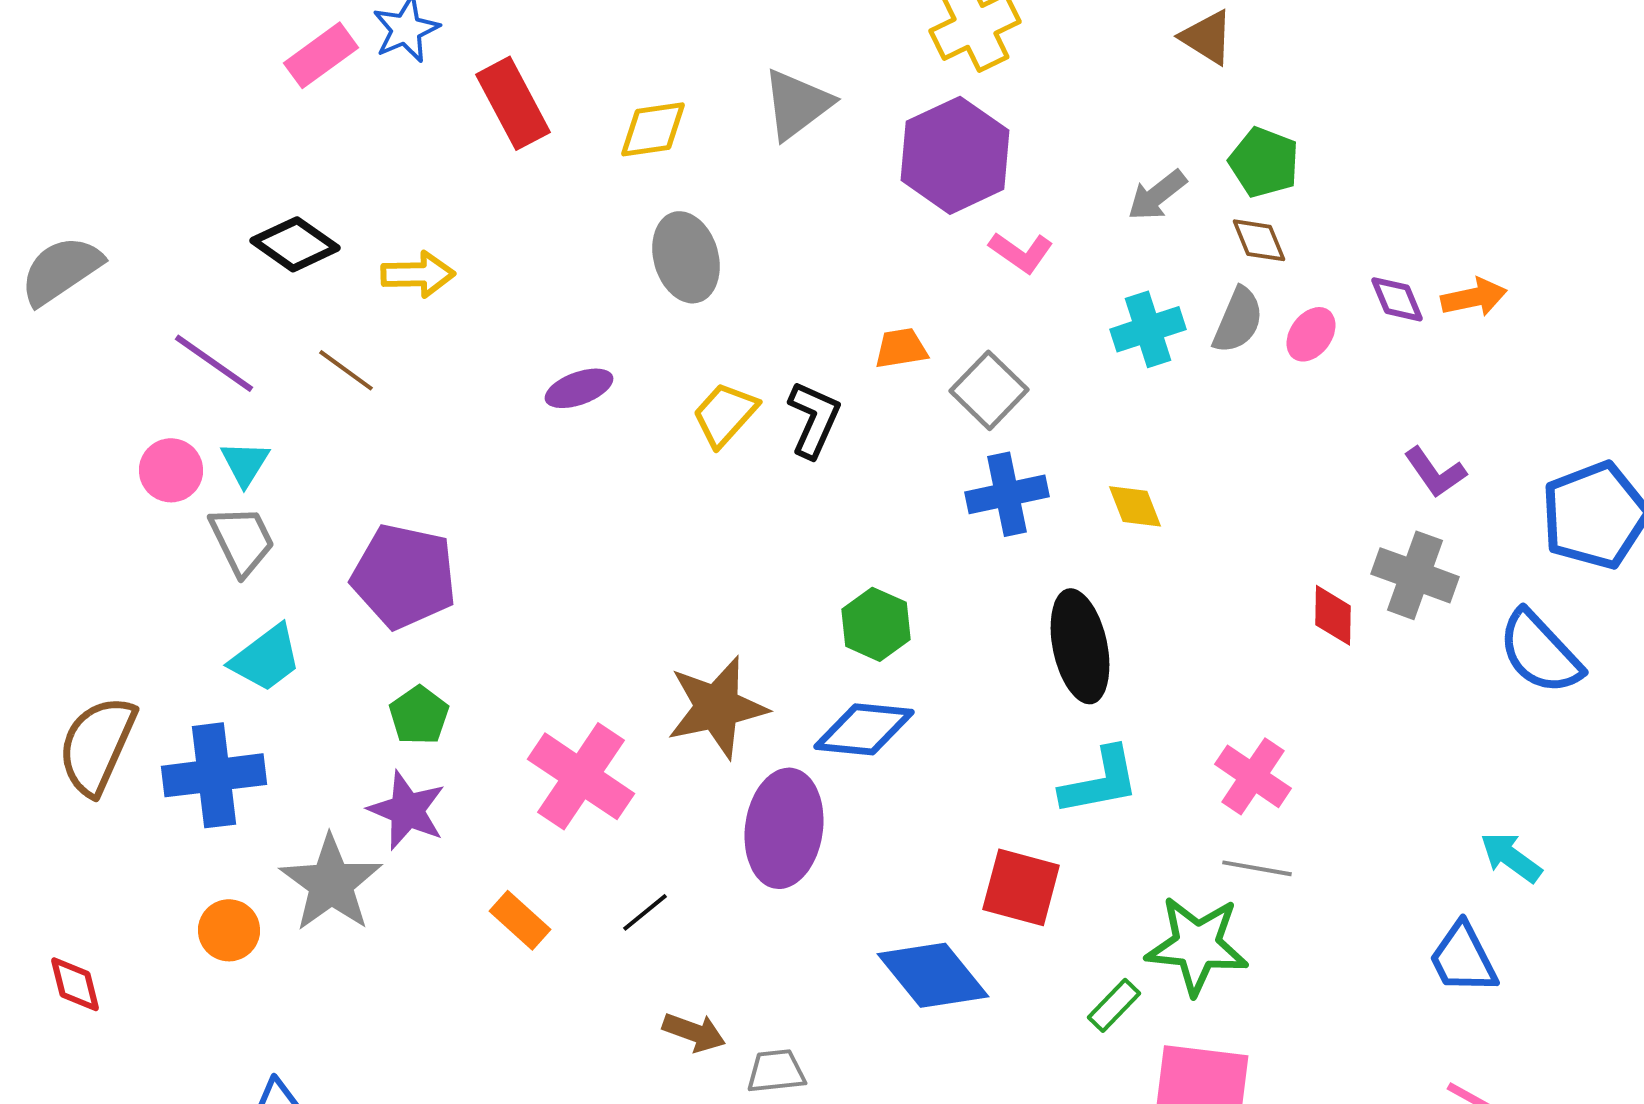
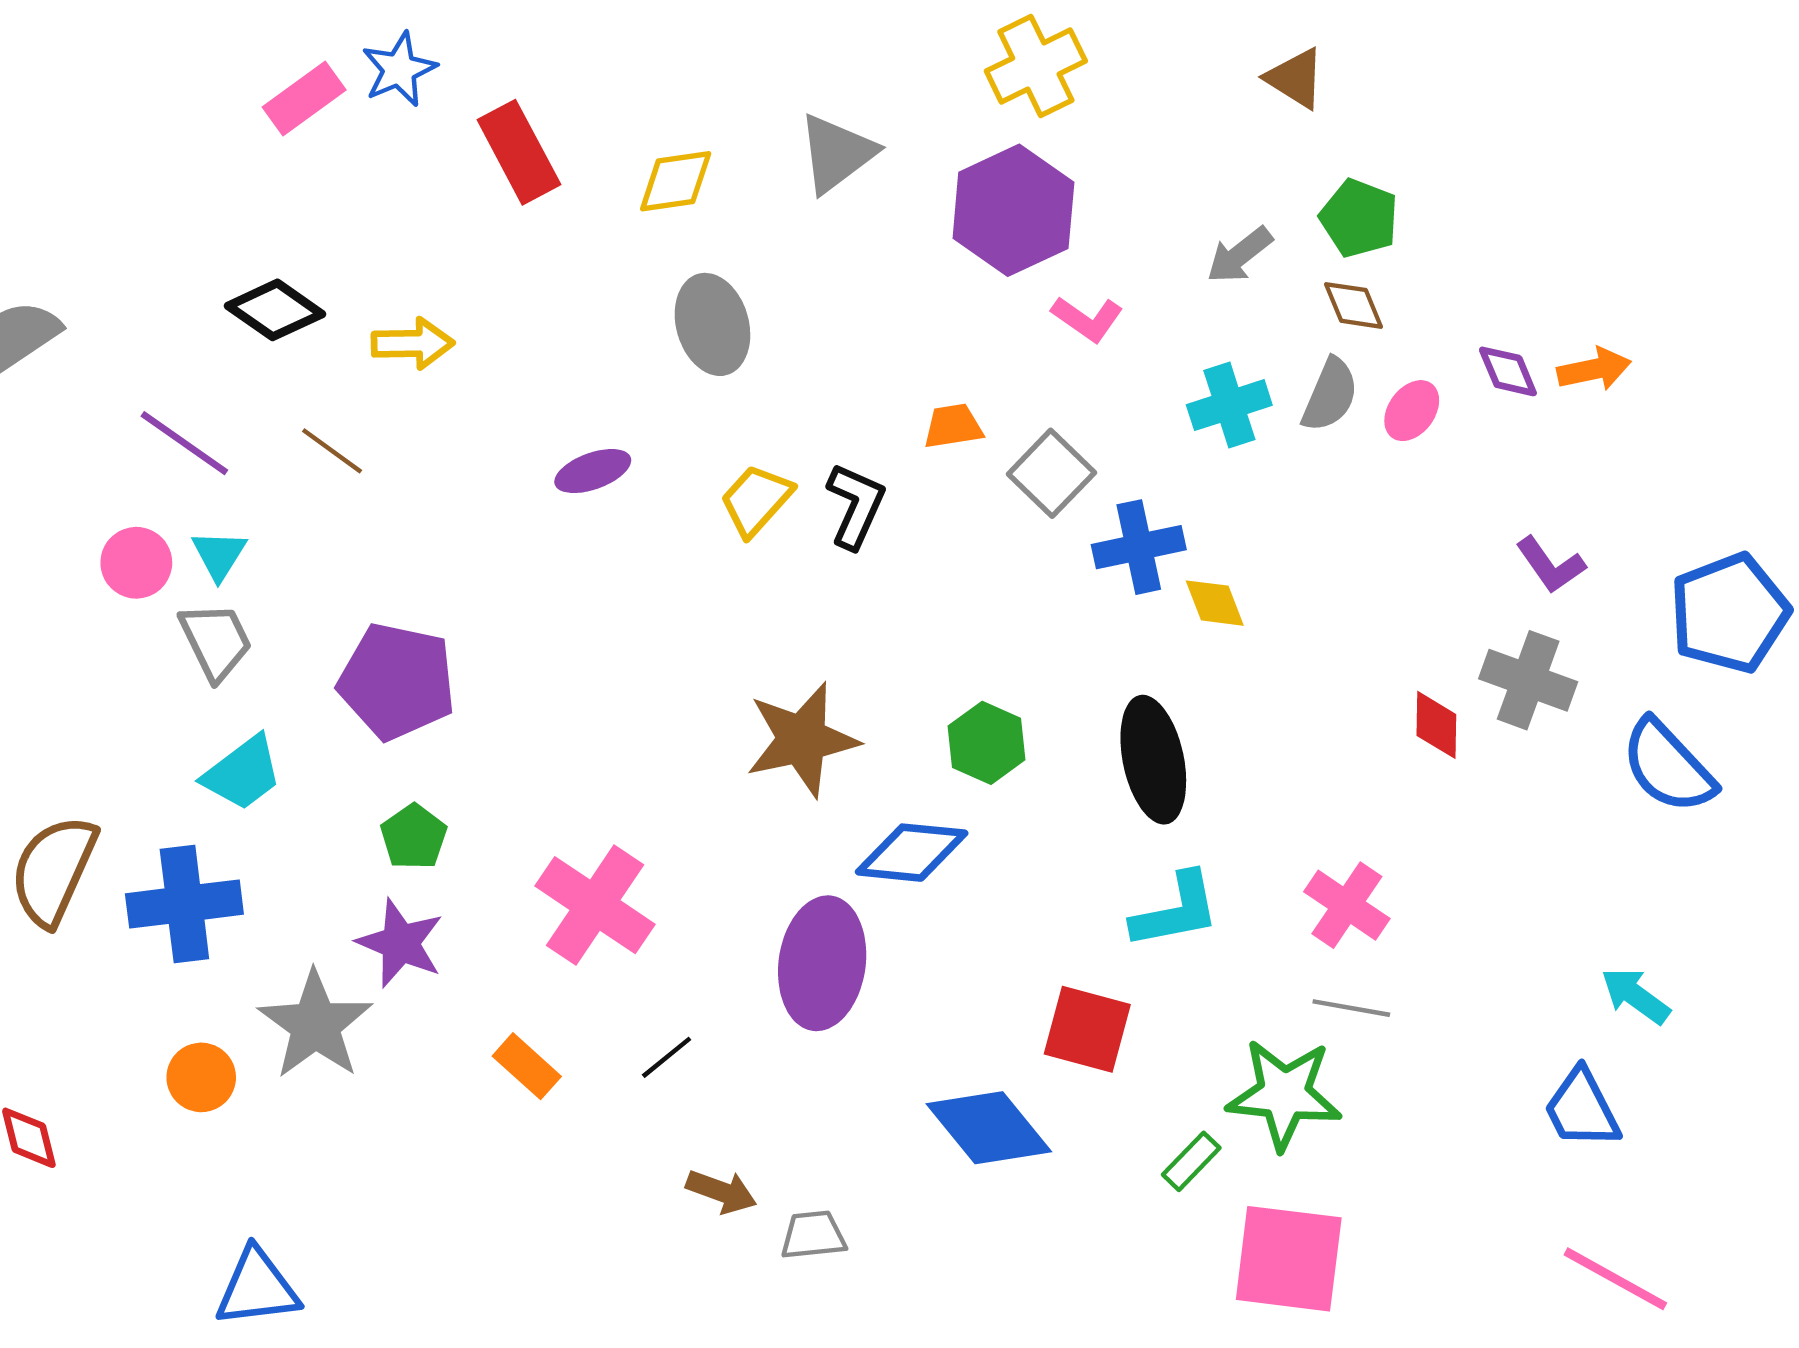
blue cross: (1007, 494) -> (1139, 547), moved
green hexagon: (876, 624) -> (987, 743), moved
brown star: (717, 707) -> (802, 740), moved

